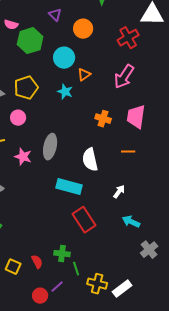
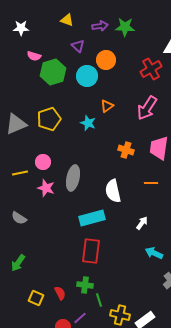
cyan circle: (64, 58) -> (87, 76), moved
pink circle: (18, 118) -> (43, 162), moved
cyan rectangle: (69, 187) -> (92, 218), turned -30
red rectangle: (84, 220) -> (91, 251), moved, turned 40

